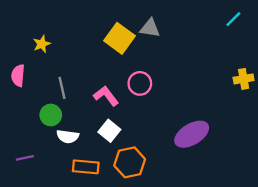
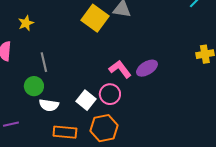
pink circle: (140, 83) -> (110, 94), moved
pink L-shape: (106, 96) -> (120, 69), moved
purple ellipse: (192, 134) -> (147, 68), moved, size x0.7

